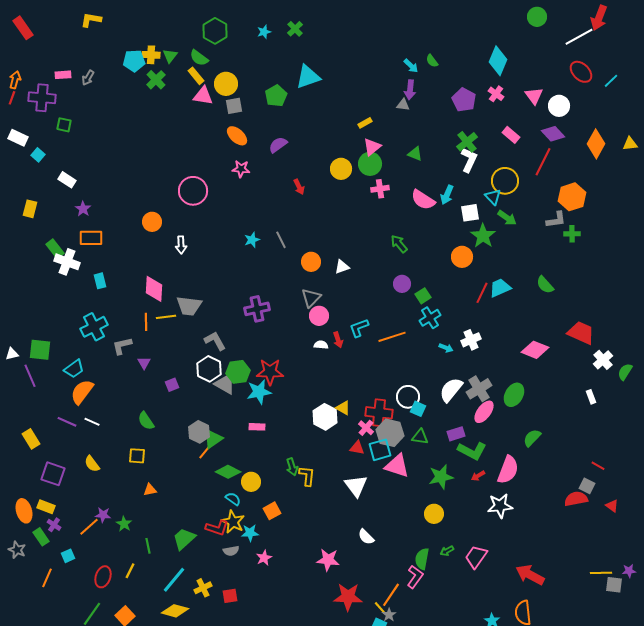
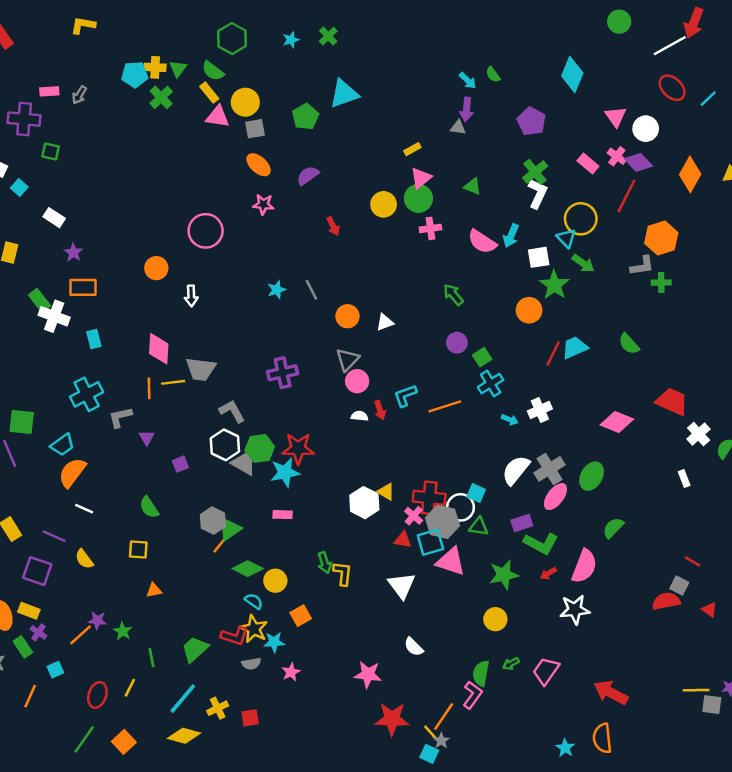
pink cross: (496, 94) -> (617, 156), moved
white circle: (408, 397) -> (461, 507), moved
purple line: (67, 422) -> (54, 536), moved

